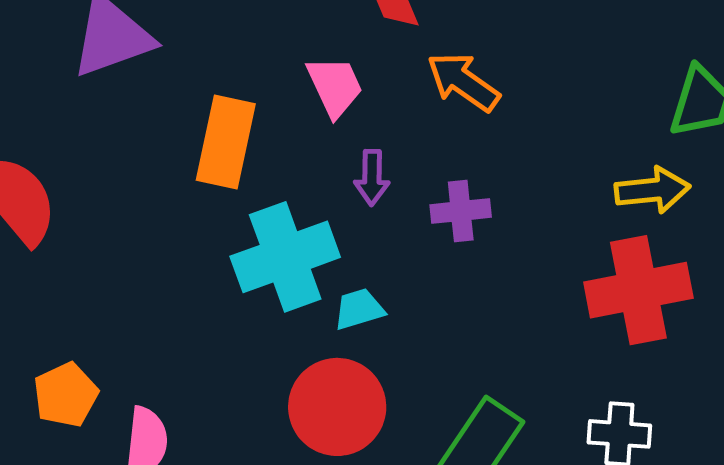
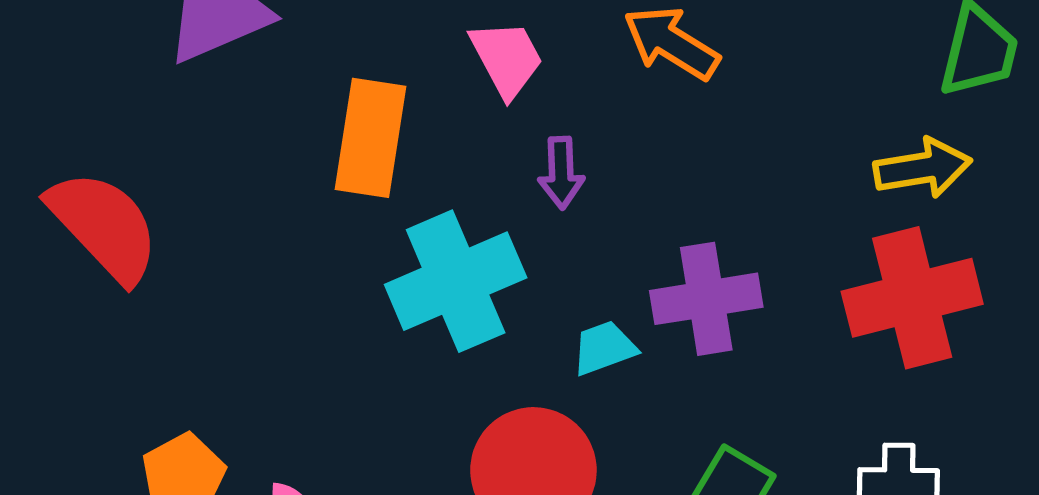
purple cross: (461, 211) -> (706, 299), moved, size x1.4
cyan trapezoid: (359, 309) -> (604, 348), moved

